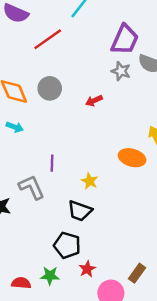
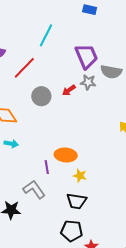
purple trapezoid: (125, 40) -> (86, 56), turned -36
gray circle: (50, 88) -> (41, 96), moved
red arrow: (94, 101) -> (69, 90), moved
orange ellipse: (132, 158) -> (66, 155), moved

